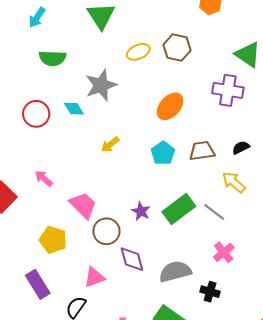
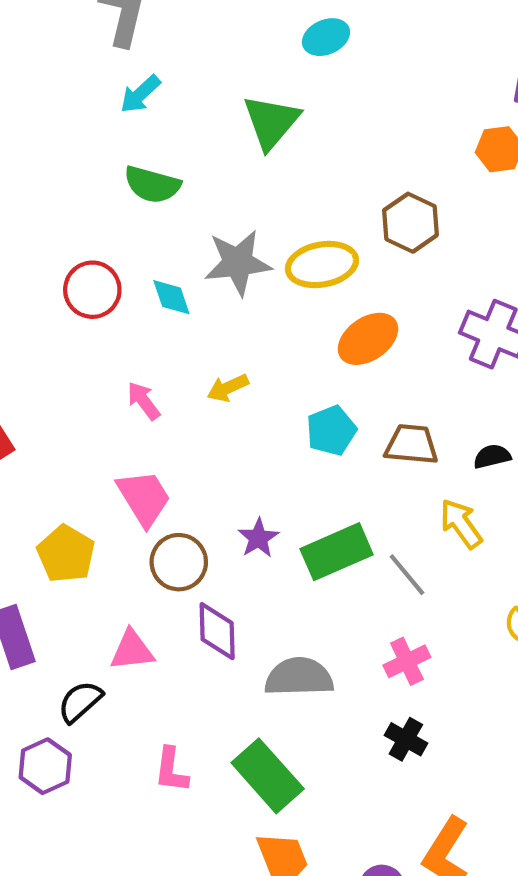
yellow ellipse: (138, 52) -> (322, 264), moved, size x1.4
pink arrow: (44, 178) -> (143, 401), moved
black cross: (210, 292) -> (406, 739), moved

